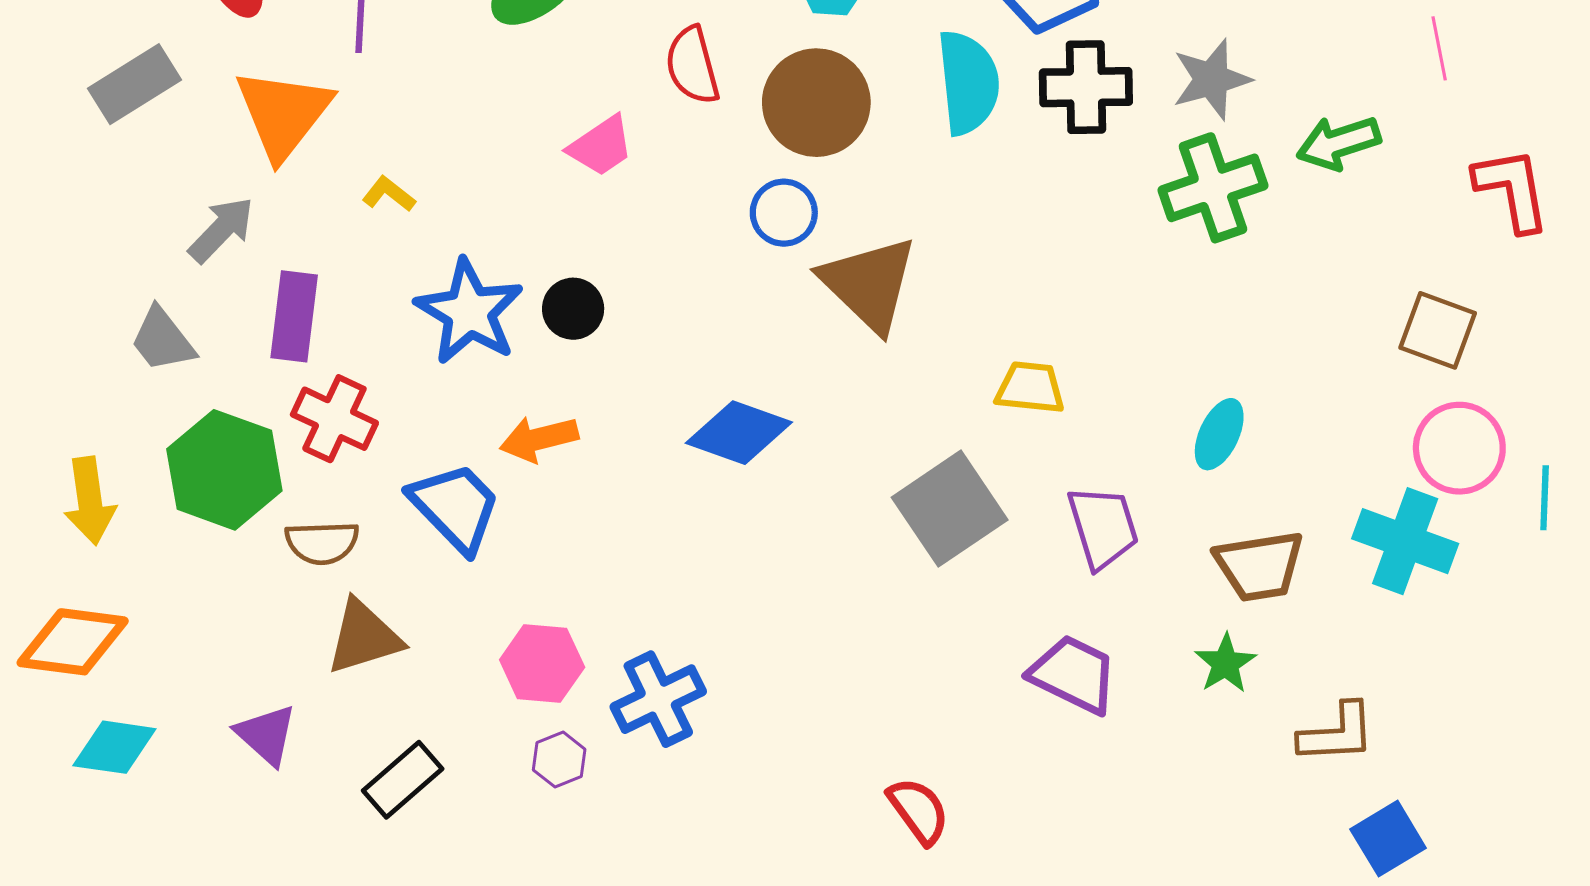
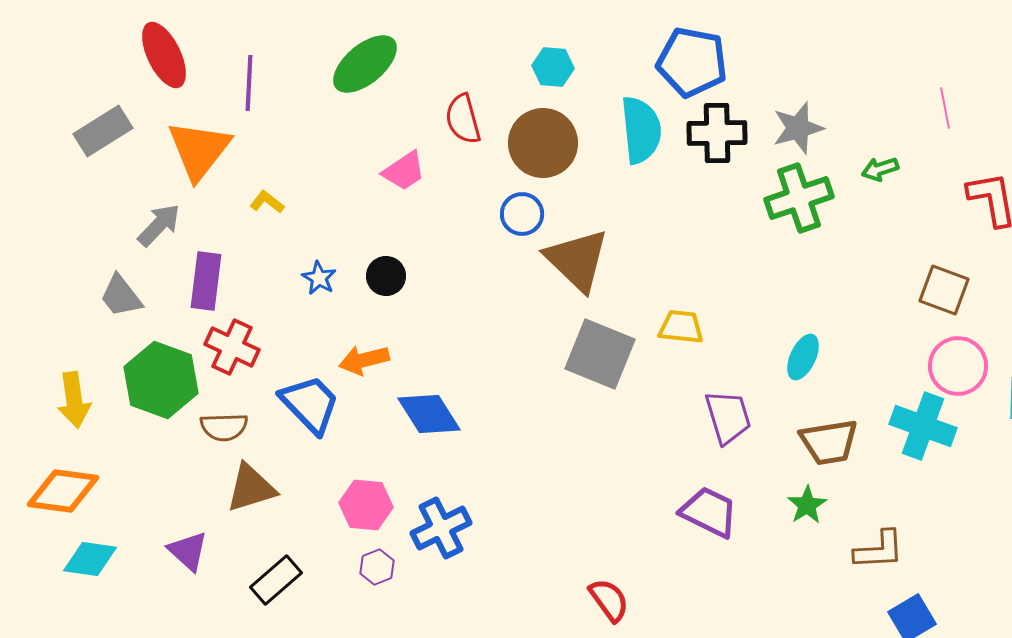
green arrow: (1338, 143) -> (880, 169), size x0.7
blue star: (469, 312) -> (319, 278), size x0.5
blue diamond: (739, 433) -> (429, 414), moved, turned 38
gray square: (950, 509) -> (600, 354), moved, turned -34

